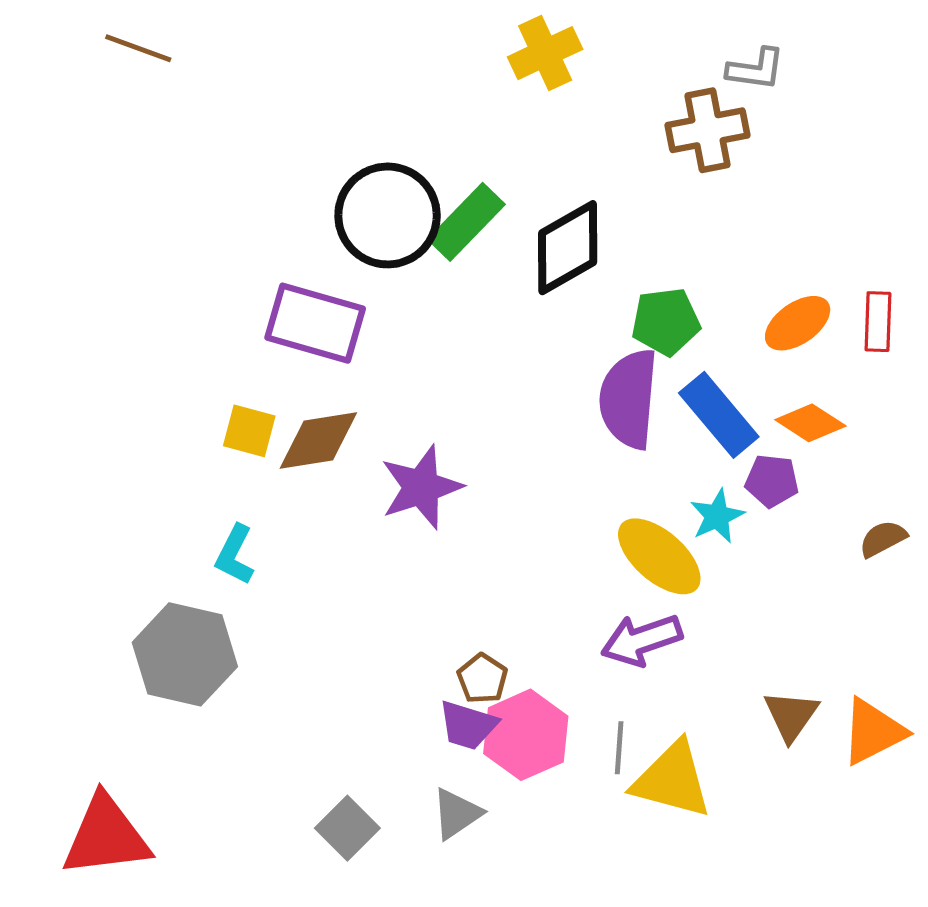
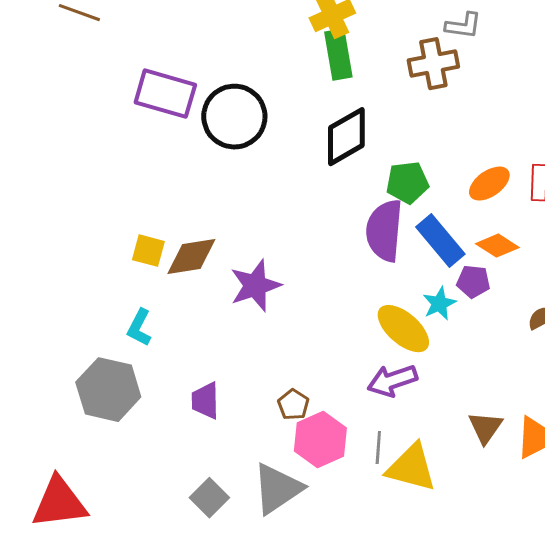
green rectangle: (466, 222) -> (338, 55), moved, turned -54
purple rectangle: (315, 323) -> (165, 94), moved
purple trapezoid: (468, 725) -> (205, 401), moved, turned 72
gray triangle: (457, 814) -> (277, 489), size x1.6

